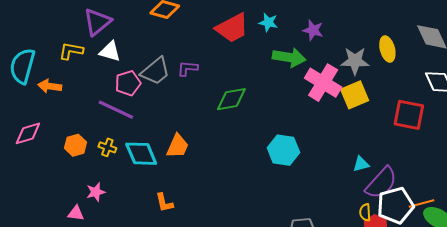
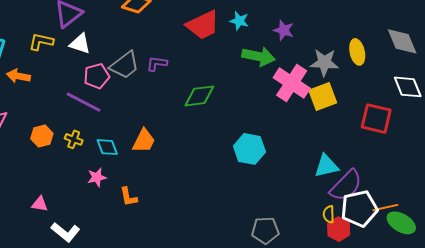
cyan diamond: (141, 154) -> (107, 147), size x0.7
cyan triangle: (361, 164) -> (326, 166), size x1.5
pink star: (96, 192) -> (97, 177), moved

